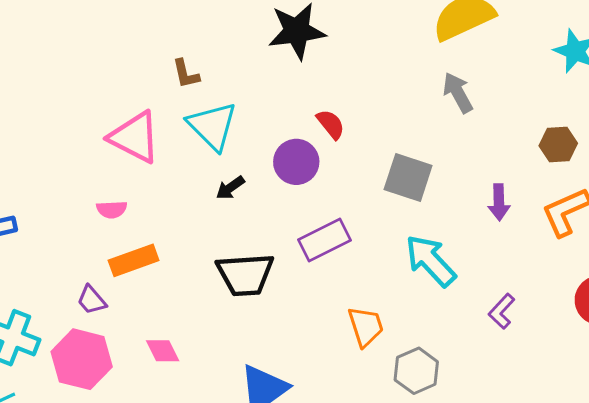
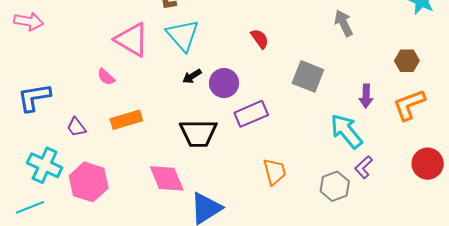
purple circle: (296, 162) -> (224, 83), moved
pink semicircle: (112, 210) -> (106, 77), moved, turned 42
cyan arrow: (431, 261) -> (346, 131), moved
purple trapezoid: (92, 300) -> (76, 127), moved
pink diamond: (163, 351) -> (167, 178), moved, size x1.6
gray hexagon: (416, 371) -> (335, 186), moved

